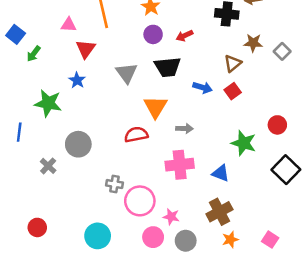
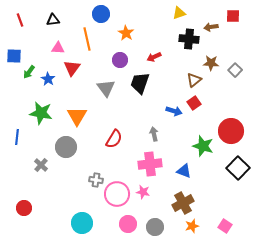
blue square: (16, 34) -> (14, 56), turned -35
purple circle: (153, 34) -> (120, 60), moved
black trapezoid: (168, 67) -> (140, 83), turned 115
blue star: (77, 80) -> (48, 79), moved
blue arrow: (203, 88) -> (174, 111), moved
orange triangle: (156, 107) -> (77, 116), moved
red circle: (277, 125) -> (231, 131), size x1.6
gray arrow: (184, 129) -> (154, 134), turned -104
red semicircle: (136, 135) -> (114, 139), turned 132
pink star: (171, 217) -> (143, 192), moved
red circle: (37, 227) -> (24, 208), moved

